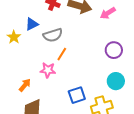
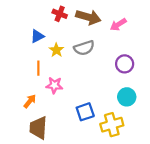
gray semicircle: (53, 35) -> (84, 48), moved
yellow star: (14, 37) -> (56, 50), moved
orange line: (62, 54) -> (38, 68), moved, turned -32

